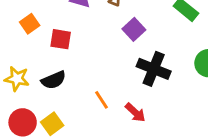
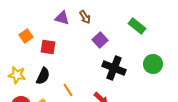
black semicircle: (54, 80) -> (43, 76), turned -42
orange line: (101, 100) -> (68, 90), moved

